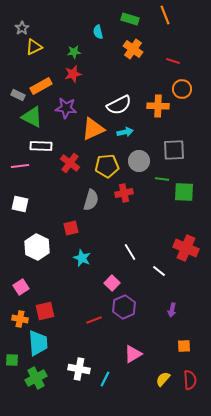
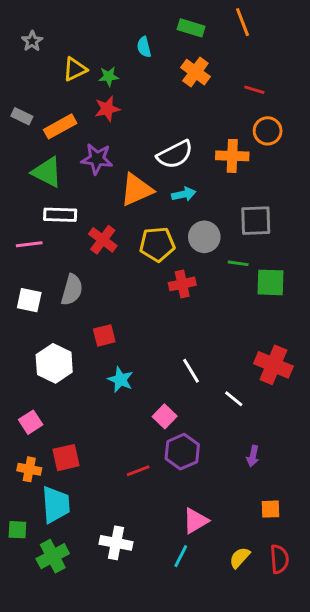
yellow triangle: (34, 47) -> (75, 69), moved
gray rectangle: (18, 95) -> (22, 116), moved
gray semicircle: (91, 200) -> (72, 290), moved
cyan line: (105, 379) -> (181, 556), moved

